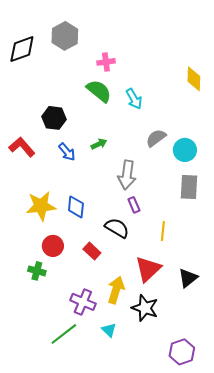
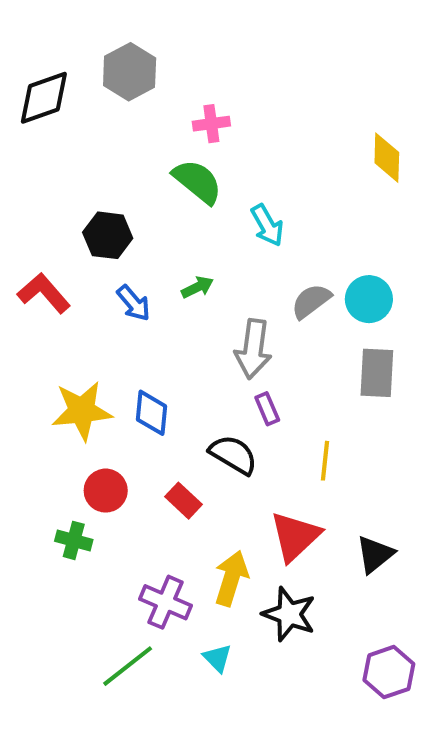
cyan arrow: (134, 99) -> (267, 225), moved
gray semicircle: (156, 138) -> (311, 301), moved
purple hexagon: (182, 352) -> (389, 672), moved

